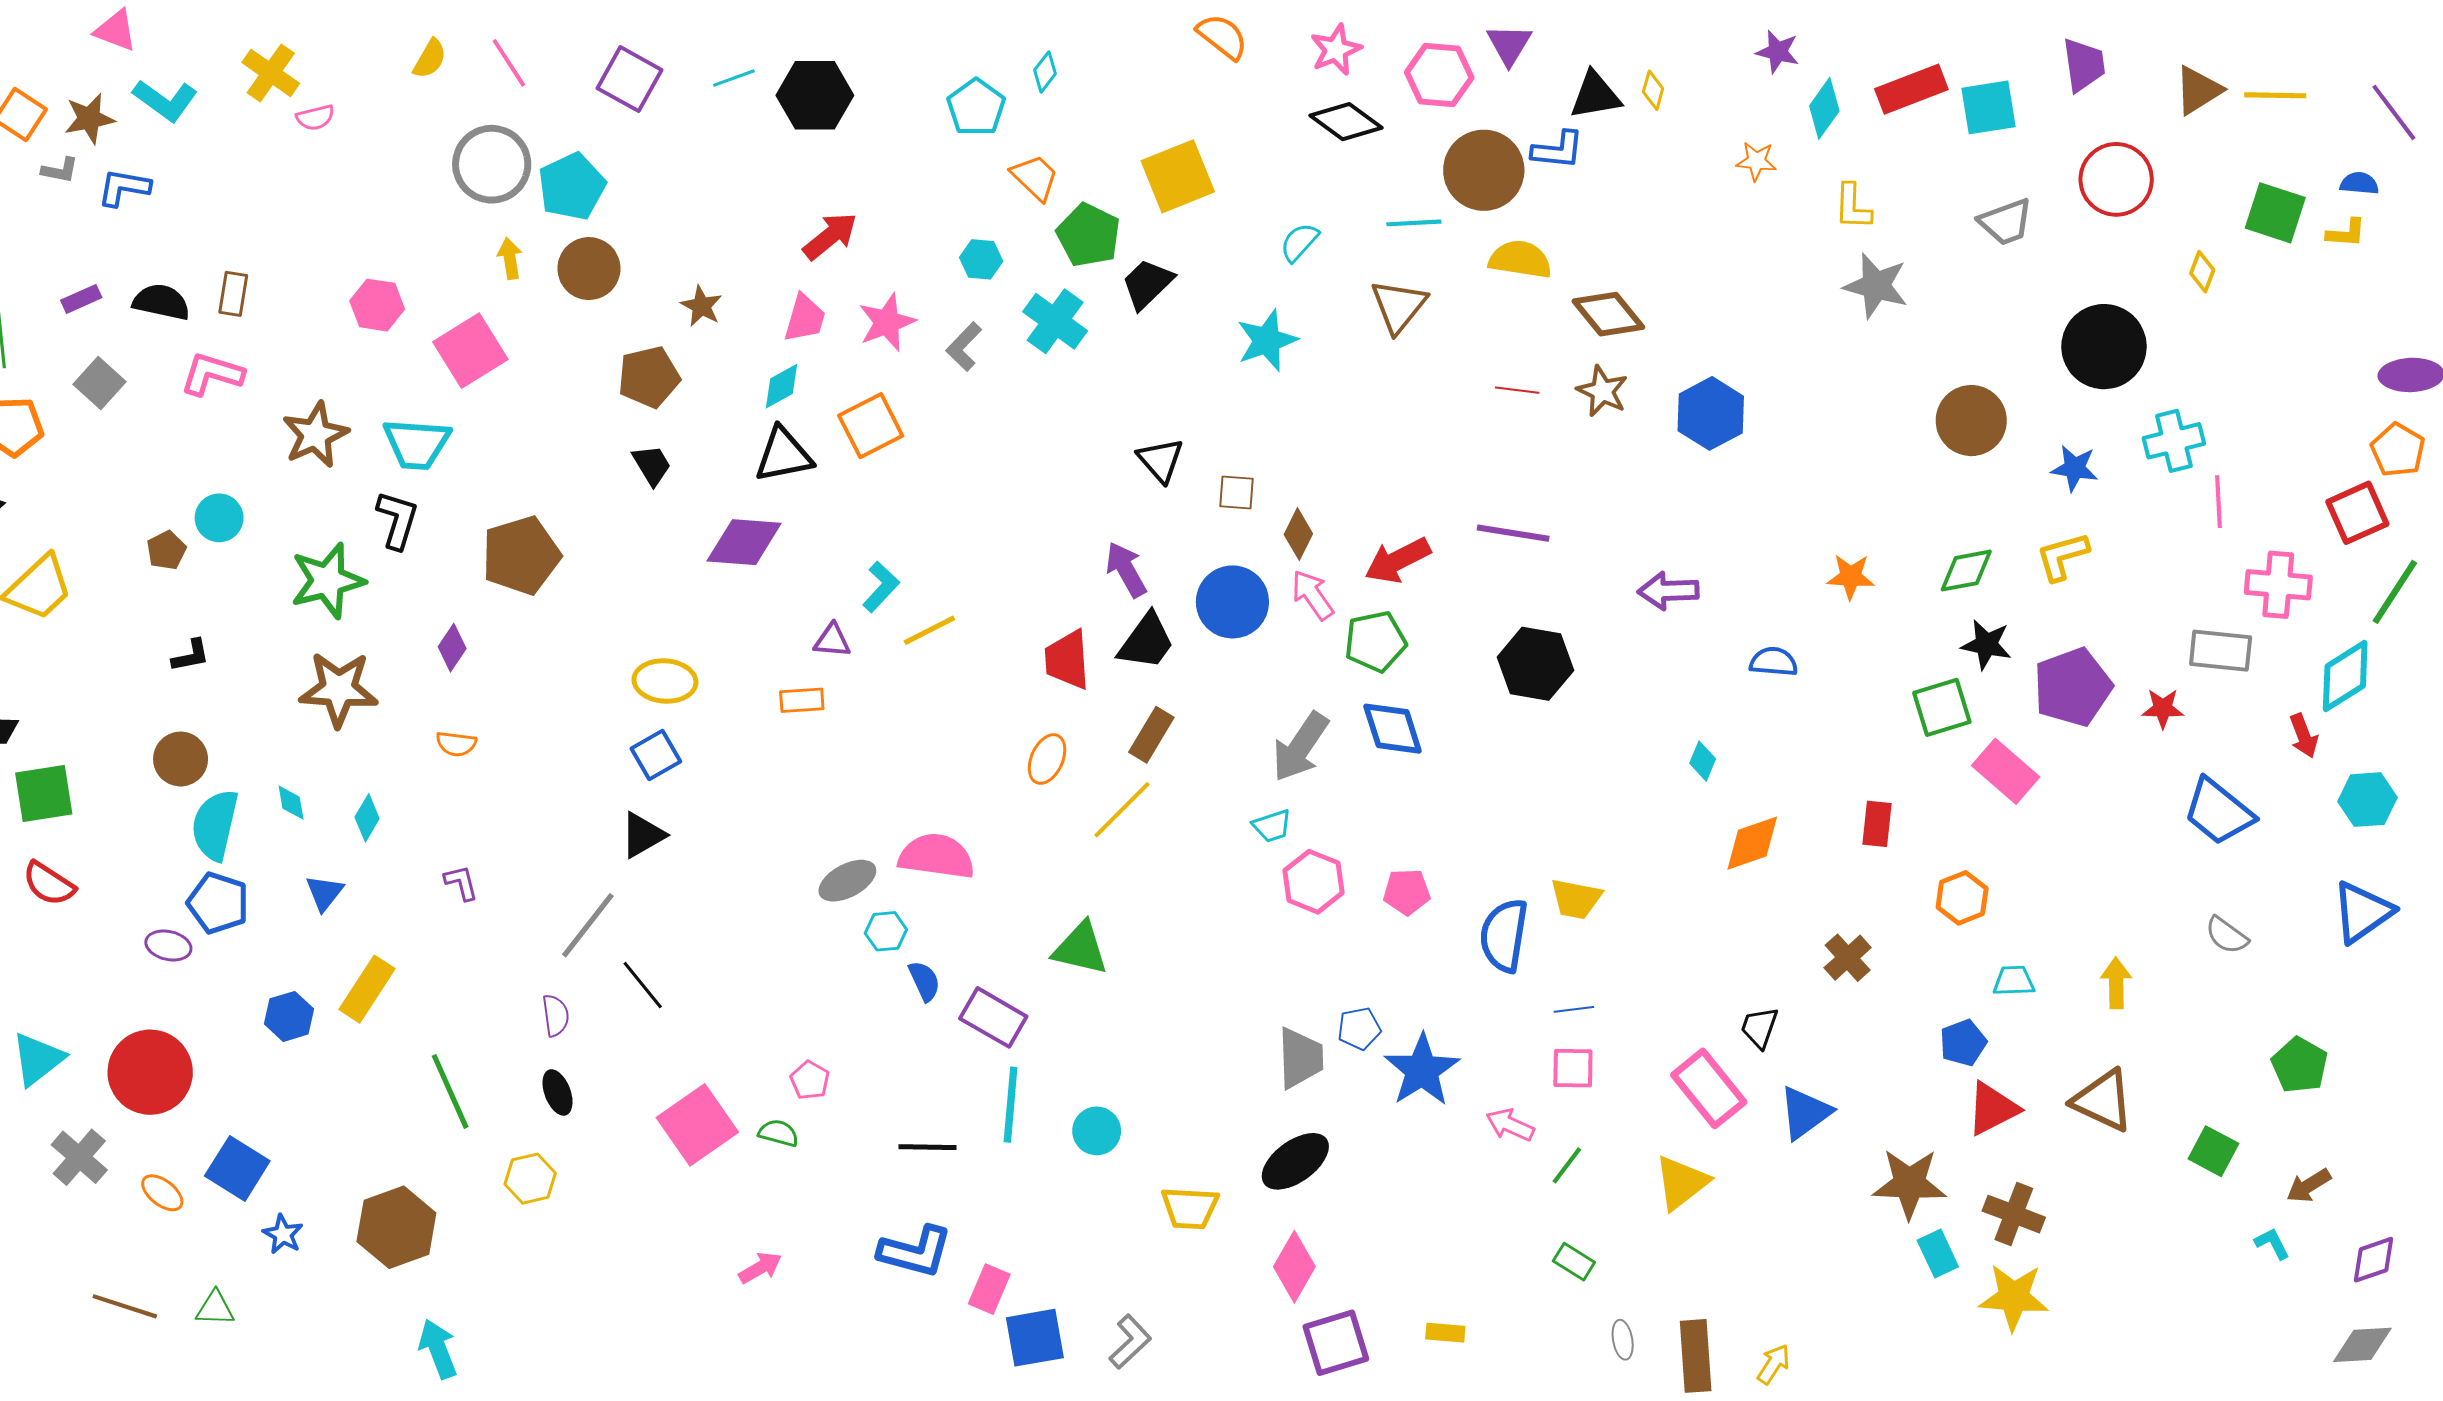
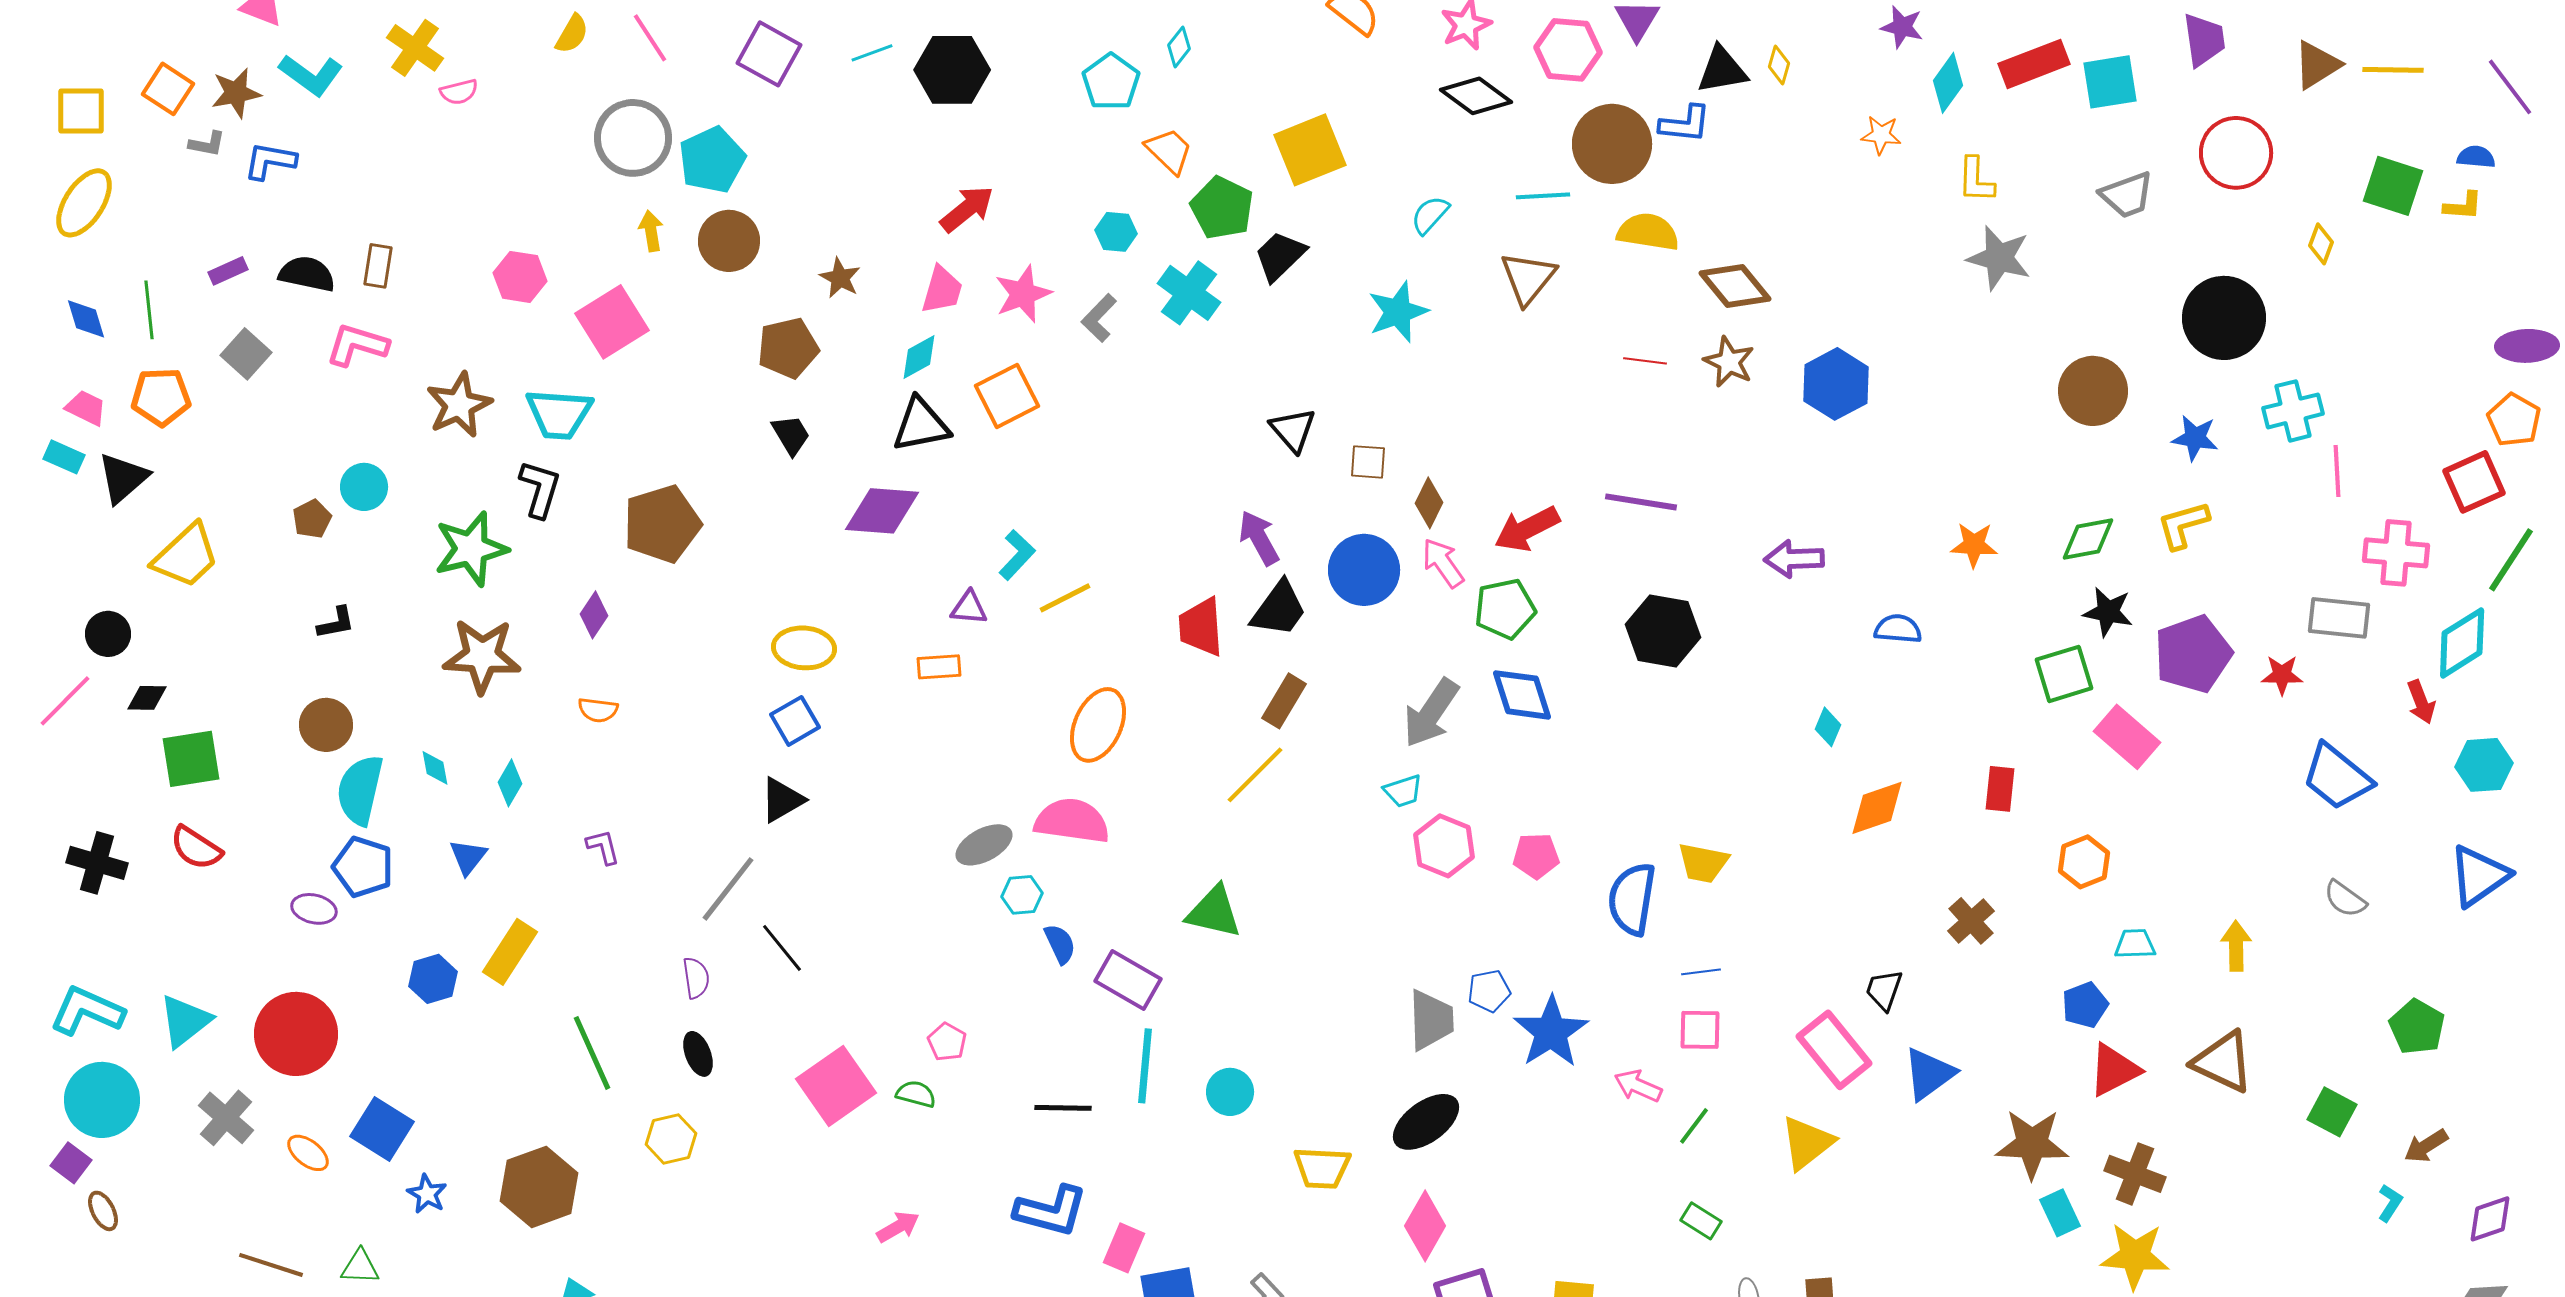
orange ellipse: (1047, 759) -> (1098, 725), moved, size x1.5
cyan L-shape: (2272, 1243) -> (2390, 1203), turned 60

